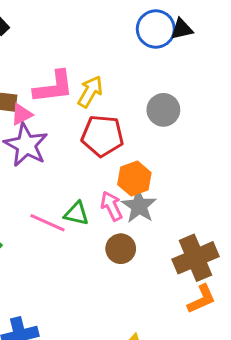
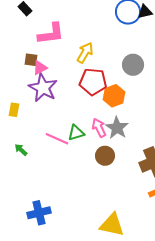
pink L-shape: (54, 87) -> (51, 34), moved
orange hexagon: (134, 179) -> (114, 96), moved
green triangle: (76, 214) -> (76, 133), turned -30

